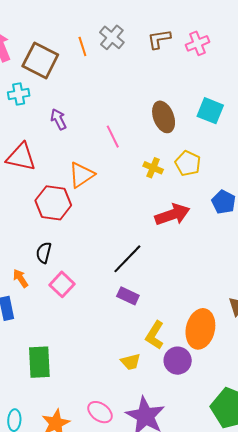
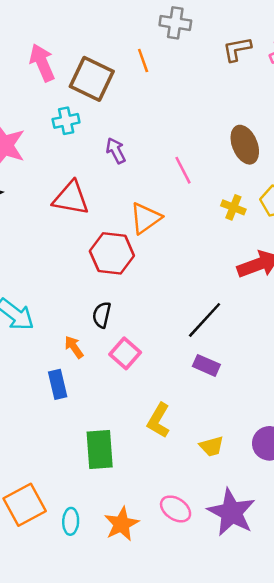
gray cross: (112, 37) -> (175, 23), moved, turned -30
yellow L-shape: (155, 335) -> (159, 421), moved

